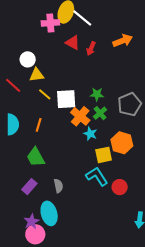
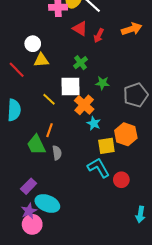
yellow line: (45, 94) -> (49, 99), moved
green cross: (100, 113) -> (80, 63), moved
orange line: (39, 125) -> (49, 130), moved
gray semicircle: (58, 186) -> (57, 153), moved
purple rectangle: (29, 187) -> (29, 186), moved
cyan ellipse: (49, 213) -> (47, 203), turned -55

